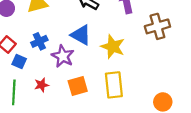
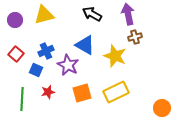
brown cross: (157, 26) -> (135, 37), moved, size x0.6
blue square: (19, 62) -> (36, 70), moved
yellow rectangle: (114, 85) -> (116, 92), turned 70

